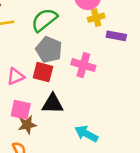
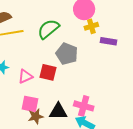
gray pentagon: (49, 50) -> (67, 54), moved
pink cross: (83, 65) -> (84, 106), moved
black triangle: (53, 104) -> (58, 111), moved

